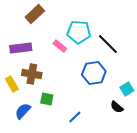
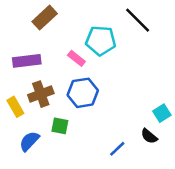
black line: (108, 44) -> (138, 20), moved
blue hexagon: (94, 73) -> (83, 93), moved
brown cross: (32, 74) -> (41, 94), turned -30
blue line: (75, 117) -> (117, 149), moved

